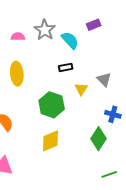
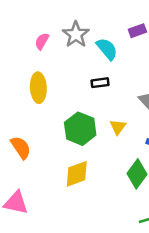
pink semicircle: (18, 37) -> (42, 41), turned -64
yellow triangle: (81, 89) -> (118, 127), moved

